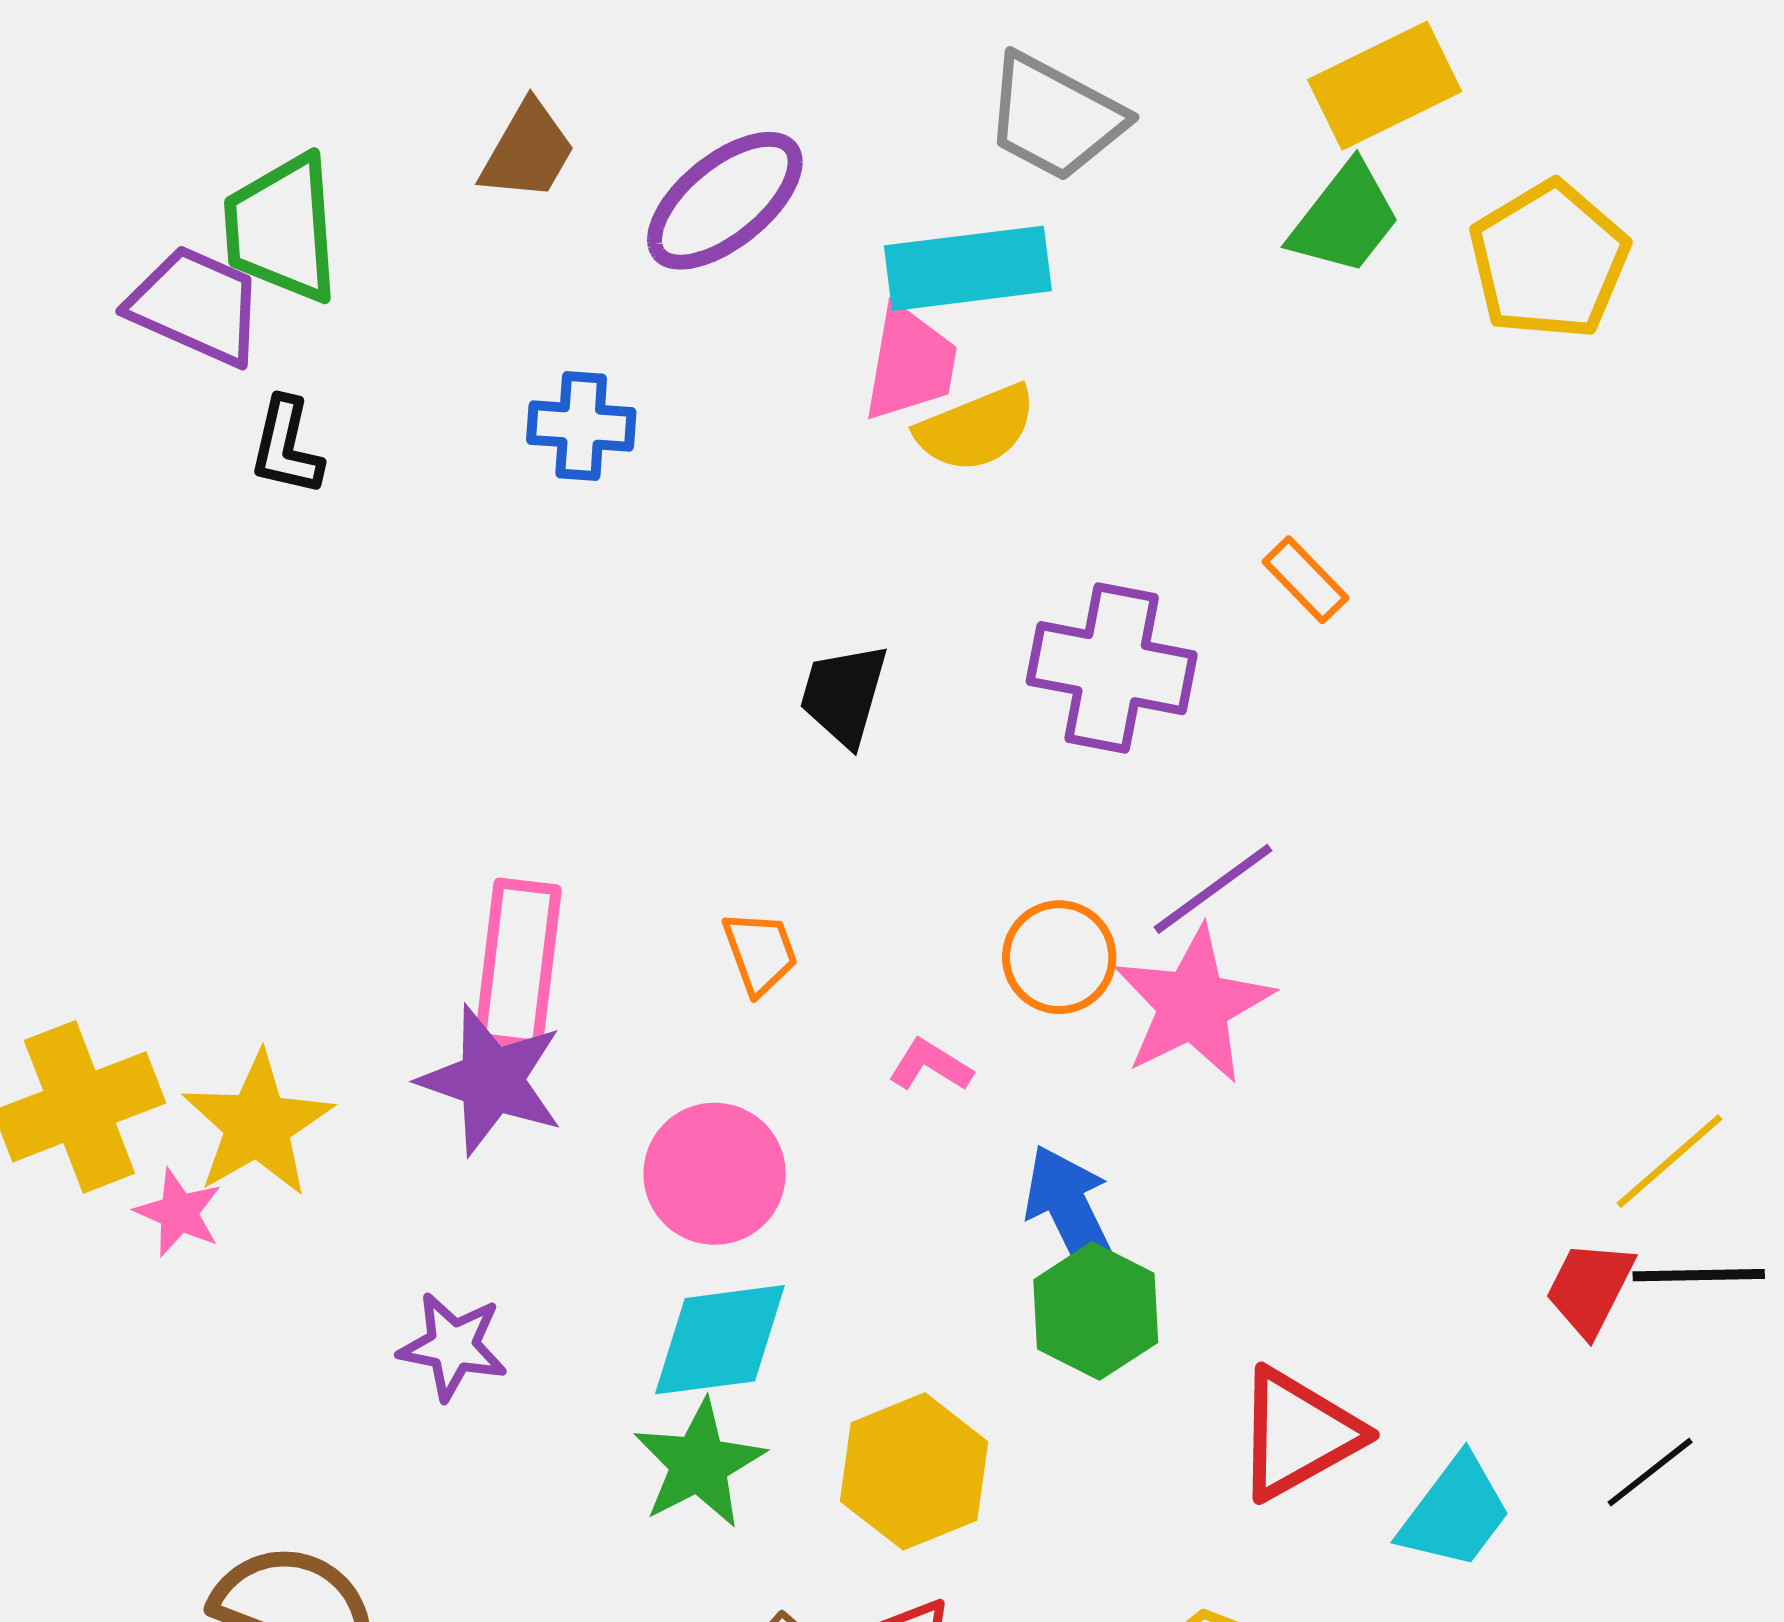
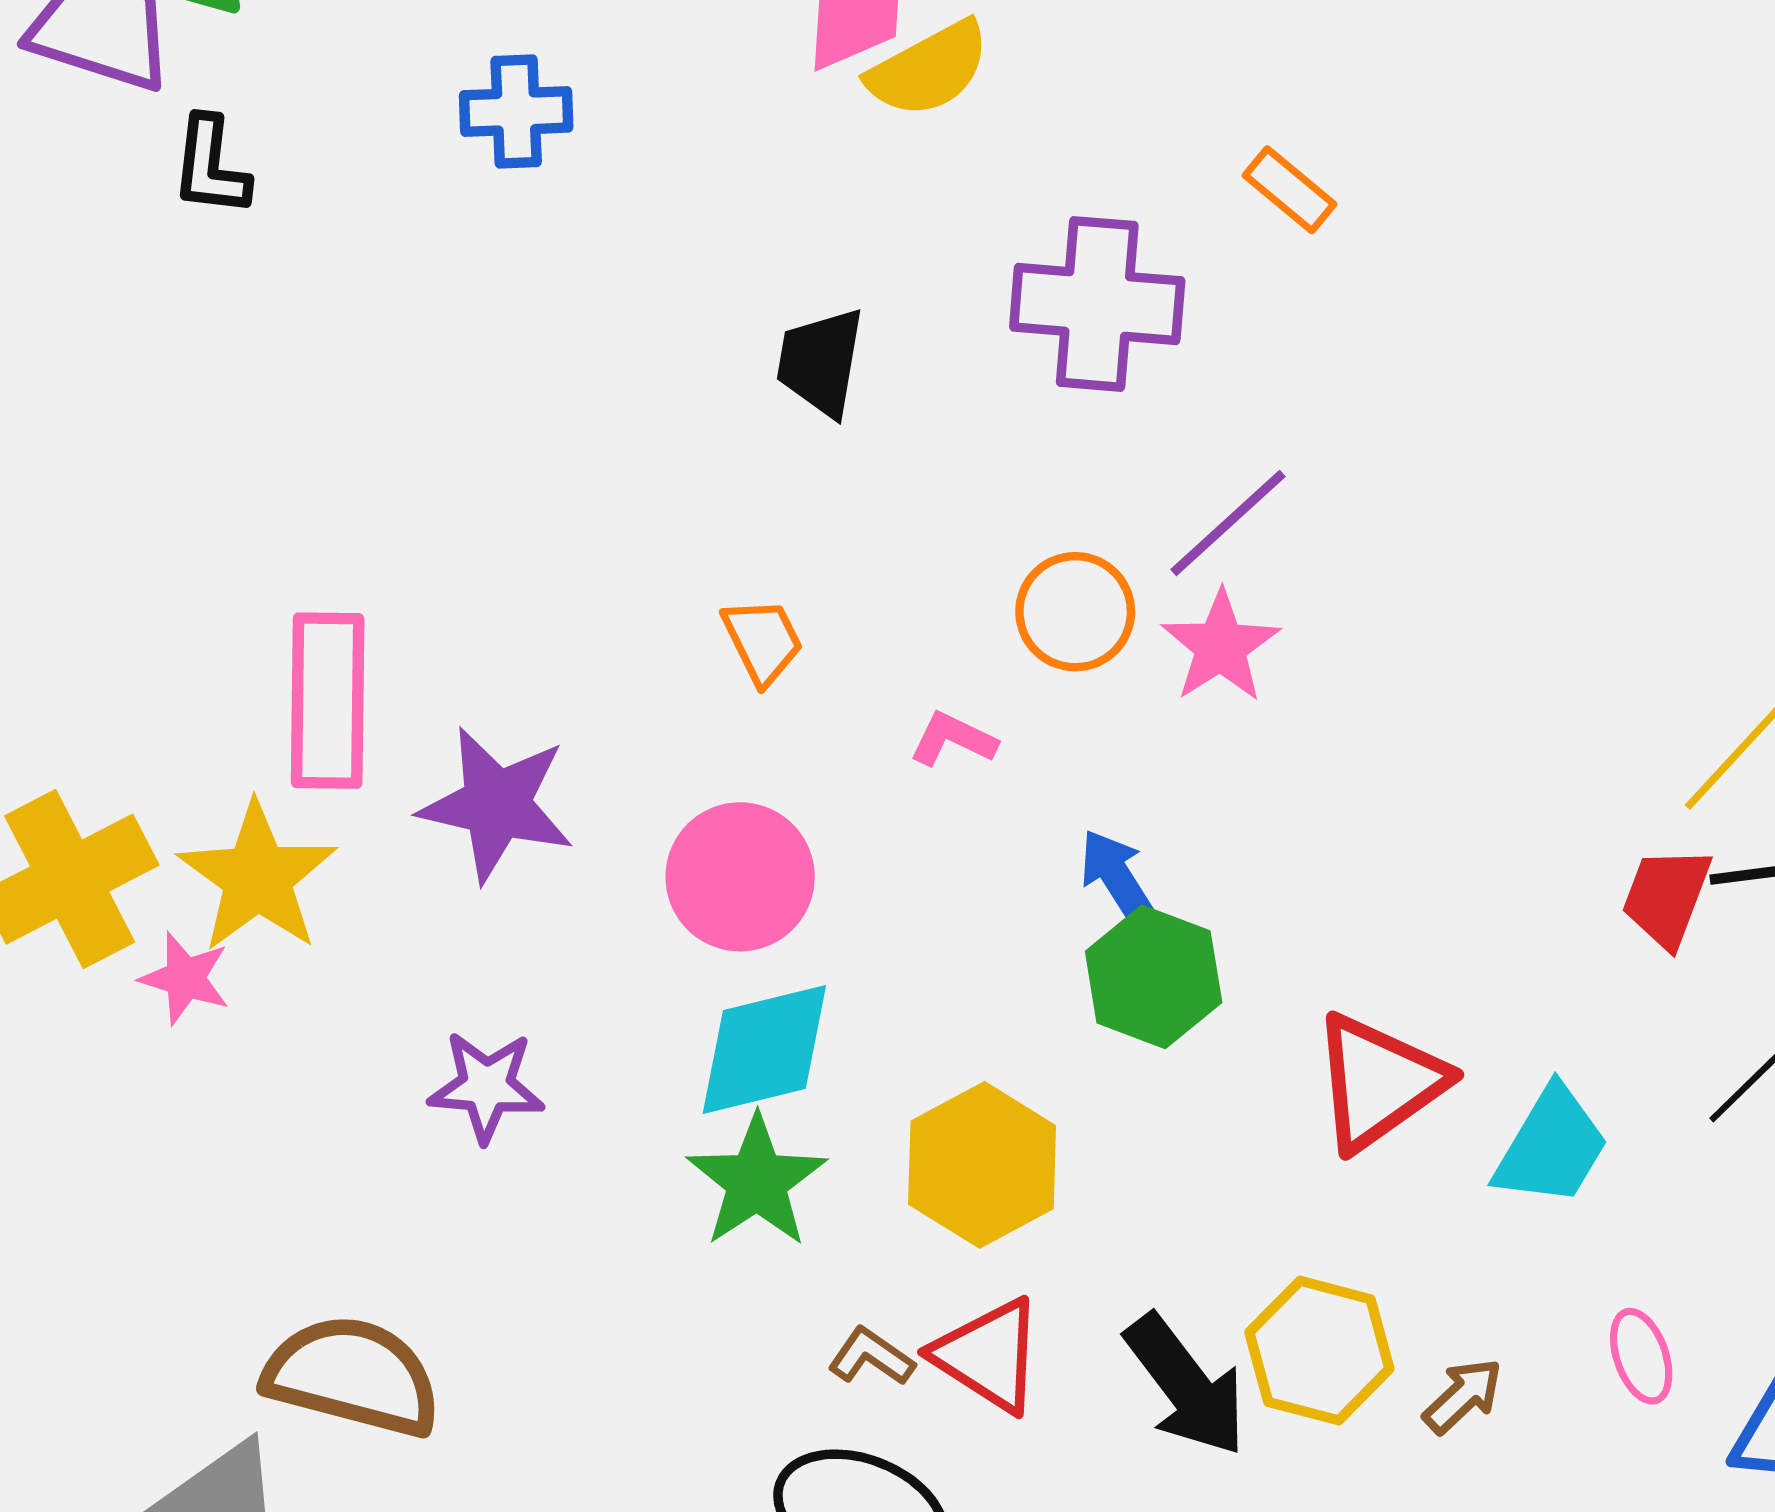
pink rectangle: (518, 964) -> (328, 701), moved
pink star: (1193, 1005) -> (1221, 646), size x0.7
blue arrow: (1072, 1213) -> (1117, 877), size x0.7

